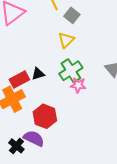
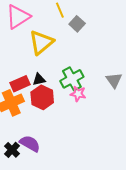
yellow triangle: (66, 40) -> (41, 42), moved, size x1.5
red hexagon: (45, 116) -> (42, 97), moved

